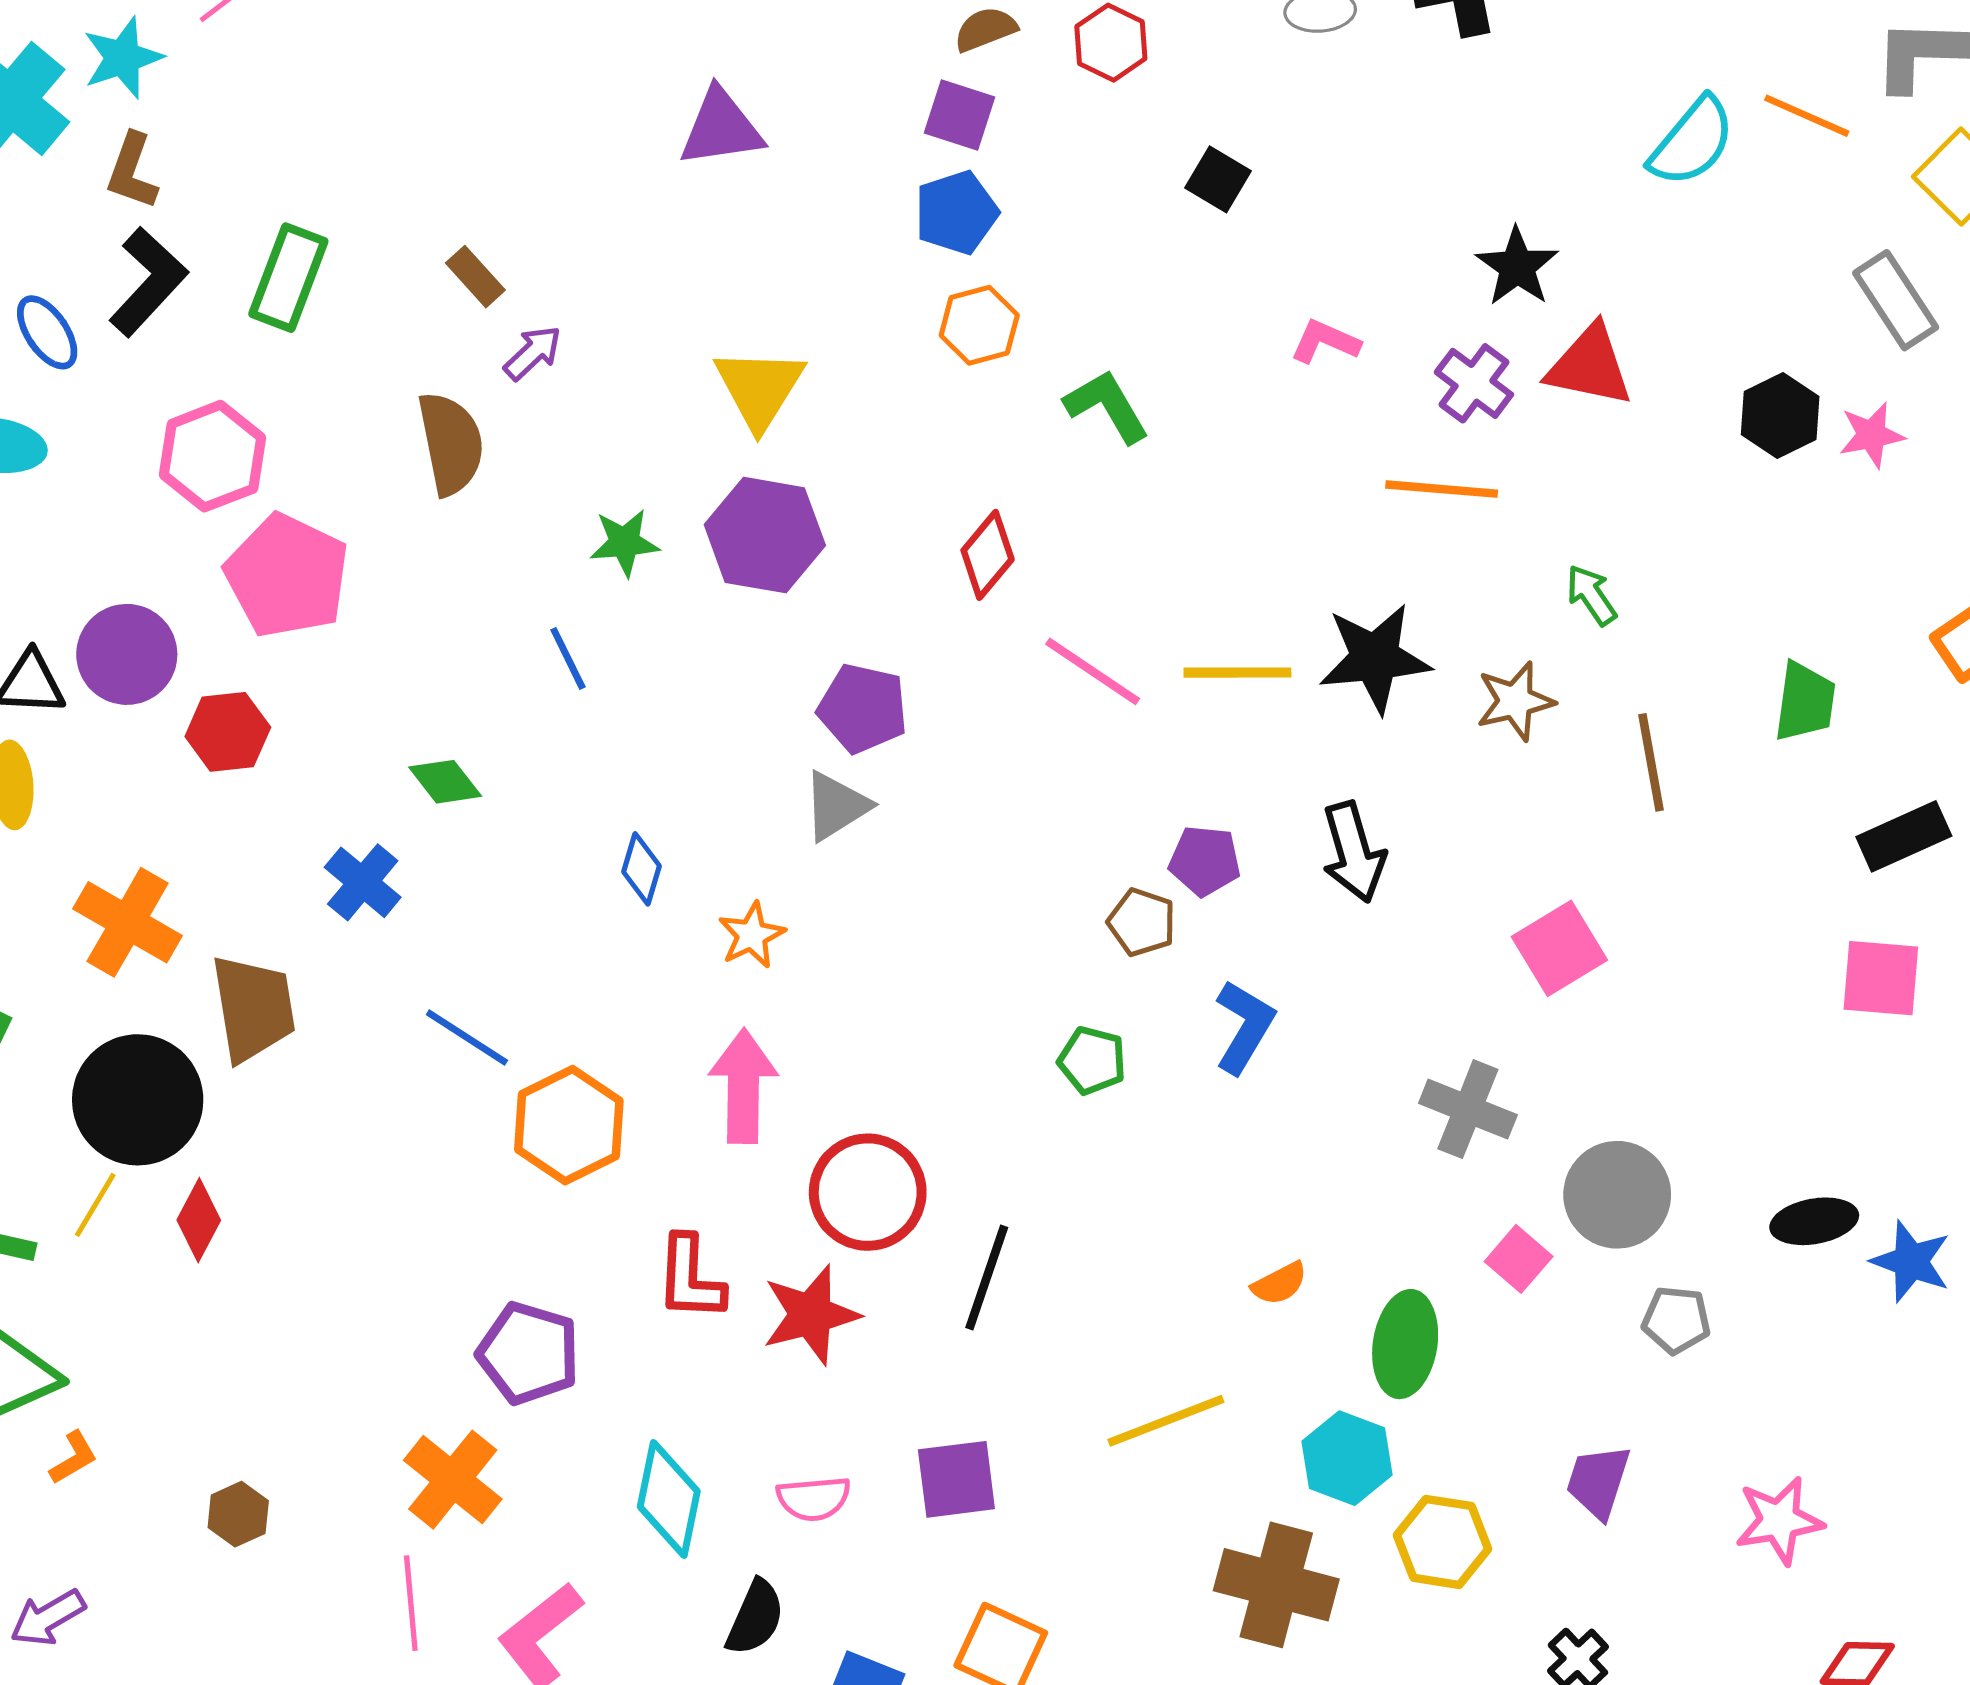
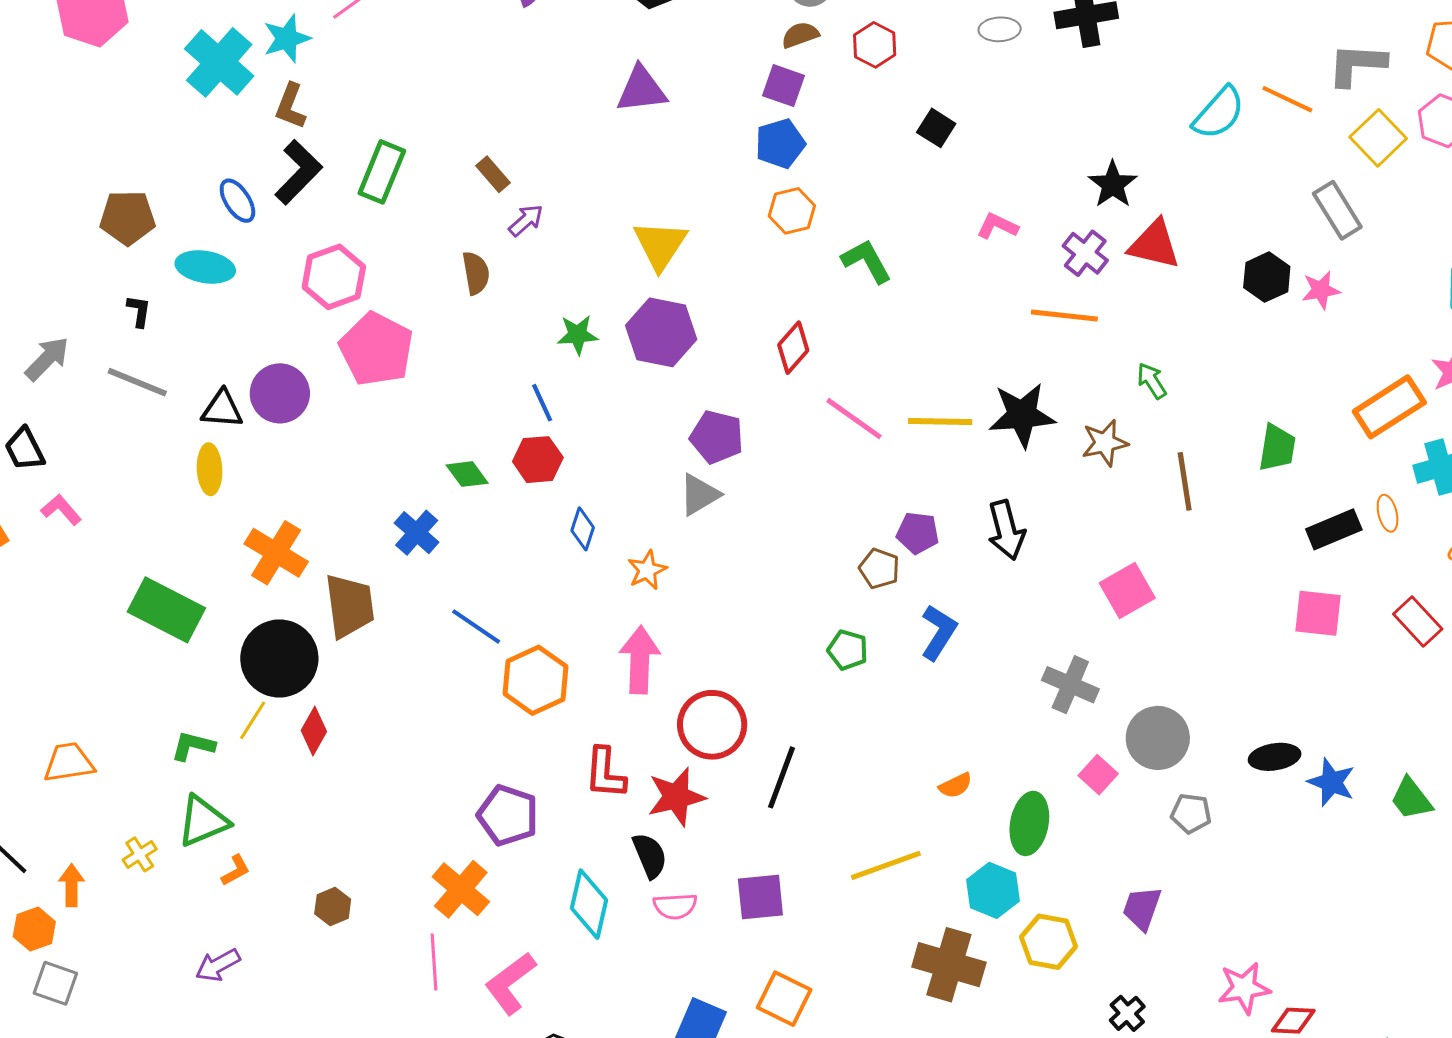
brown semicircle: (451, 443) -> (476, 273), size x0.7
red hexagon: (228, 732) -> (538, 460), moved
pink star: (1779, 1521) -> (1244, 988), moved
black semicircle: (755, 1618) -> (650, 856), moved, turned -48

